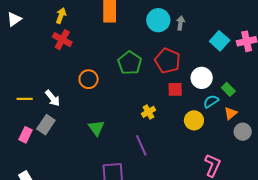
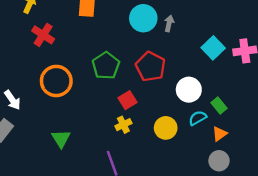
red cross: (62, 40) -> (43, 35), moved
orange circle: (89, 79) -> (56, 81), size x1.4
red square: (175, 89) -> (127, 100), moved, turned -35
yellow circle: (194, 120) -> (166, 128), moved
gray circle: (243, 132) -> (219, 161), moved

